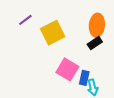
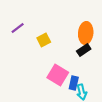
yellow square: (53, 33) -> (44, 40), size x0.6

